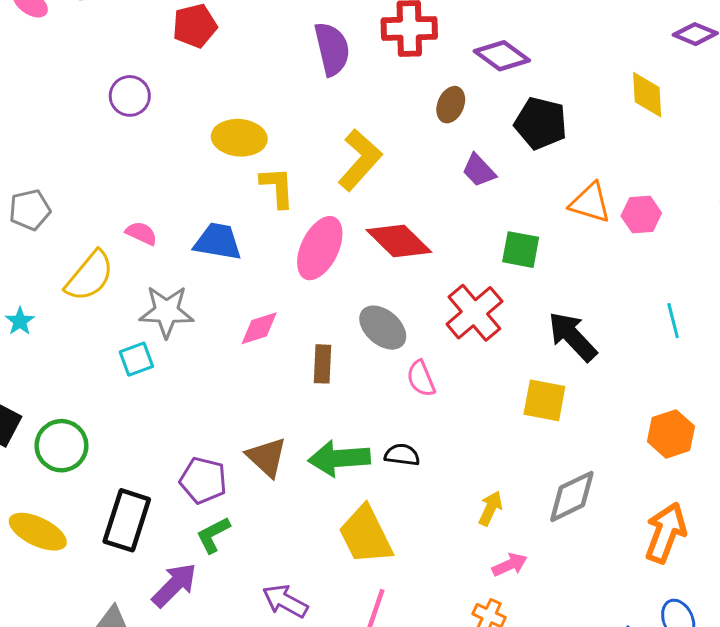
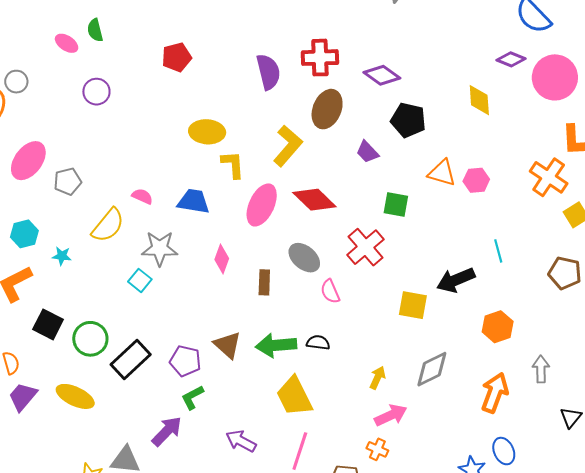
purple circle: (130, 96) -> (96, 92), moved
brown ellipse: (451, 105) -> (327, 109), moved, size x1.6
cyan star: (20, 321) -> (62, 256), turned -30
pink diamond: (259, 328) -> (222, 259), turned -52
black arrow: (572, 336) -> (456, 280), moved, turned -69
cyan square: (136, 359) -> (140, 280), turned -30
black rectangle: (127, 520) -> (131, 359), moved, turned 30
pink arrow: (510, 565) -> (391, 415), size x1.4

